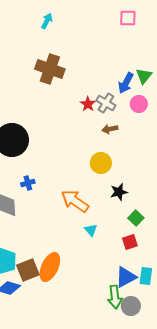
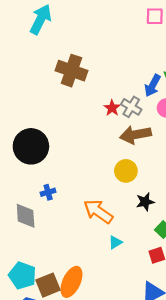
cyan arrow: (47, 21) -> (41, 19), moved, size x1.8
brown arrow: (110, 129) -> (136, 135), size x1.8
cyan triangle: (91, 230) -> (115, 242), turned 40

